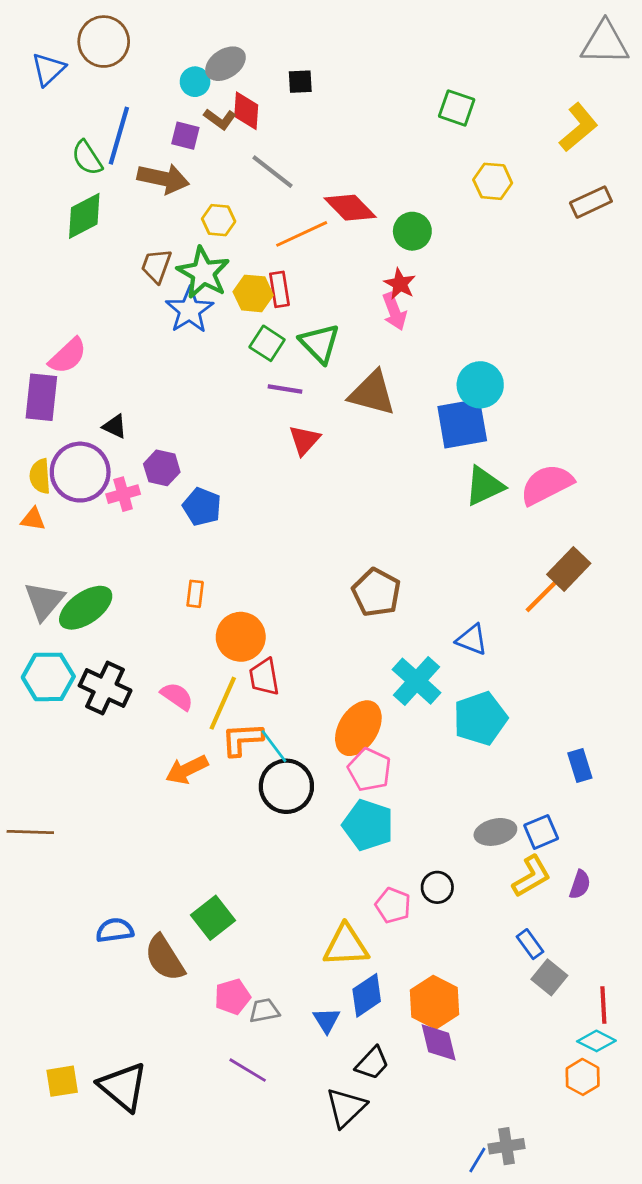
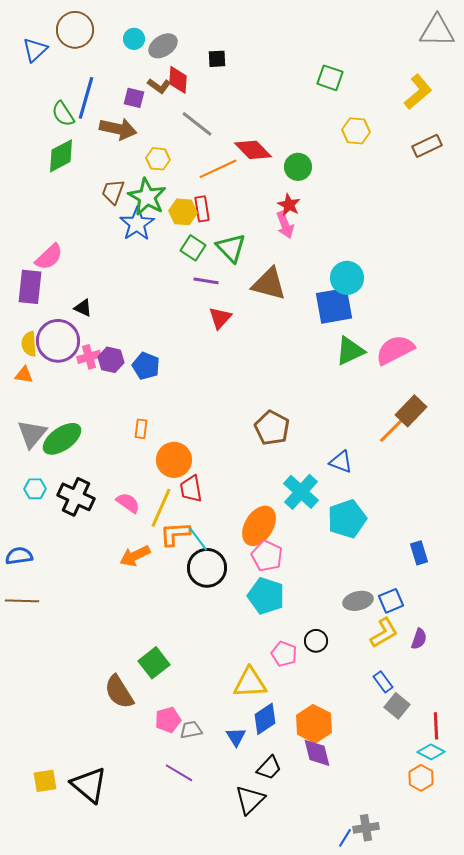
cyan circle: (195, 82) -> (134, 39), moved
purple hexagon: (162, 468) -> (111, 360), moved
cyan hexagon: (48, 677) -> (35, 489), size x0.6
blue semicircle: (115, 930) -> (19, 556), moved

